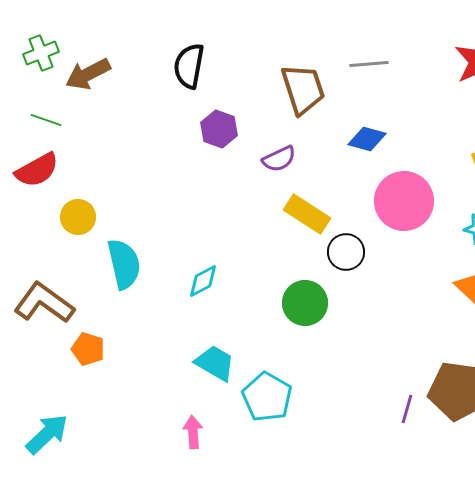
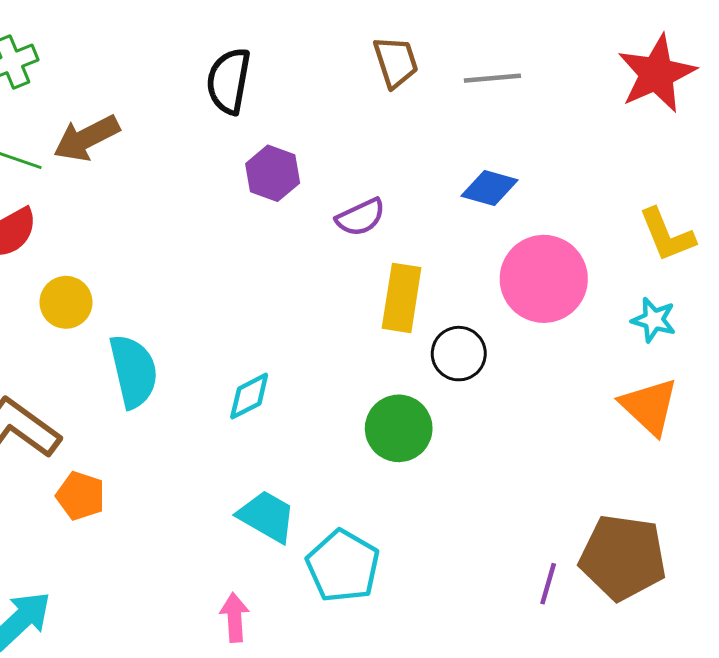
brown arrow: (88, 74) -> (86, 138), moved
brown trapezoid: (303, 89) -> (396, 62), moved, size x0.7
yellow rectangle: (307, 214) -> (402, 298), turned 66

